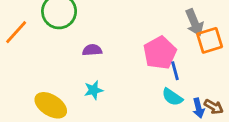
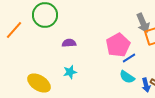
blue line: (175, 71) -> (129, 58), turned 72

